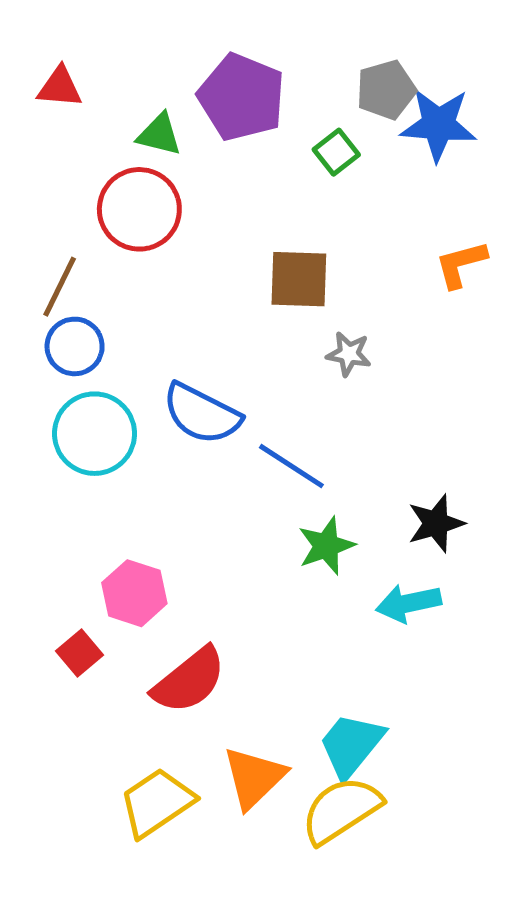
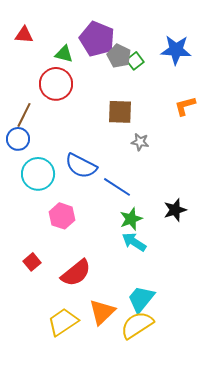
gray pentagon: (386, 90) -> (119, 56), moved, turned -30
blue circle: (75, 346) -> (18, 139), moved
pink hexagon: (134, 593) -> (62, 216), moved
cyan arrow: (409, 603) -> (134, 242), moved, turned 45

